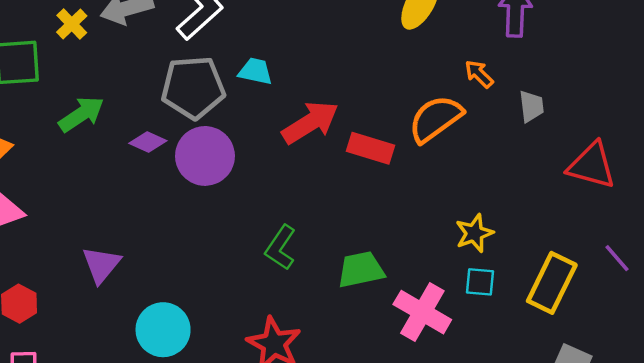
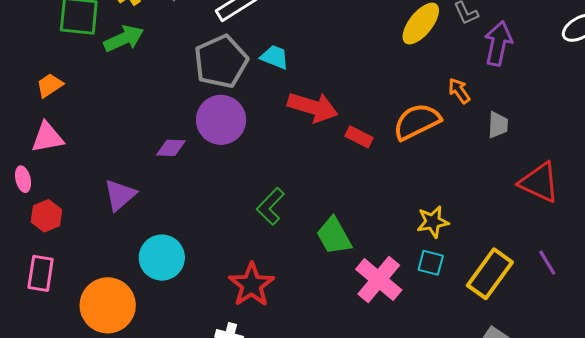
gray pentagon: (193, 87) -> (221, 62), turned -30
green arrow: (81, 114) -> (124, 39), moved
red arrow: (310, 123) -> (313, 107), turned 39
purple diamond: (148, 142) -> (171, 148), moved, turned -32
red rectangle: (371, 148) -> (359, 137), size x0.7
green trapezoid: (361, 270) -> (334, 236), turned -117

